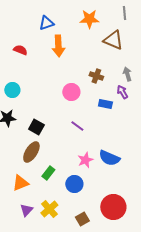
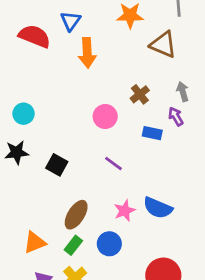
blue triangle: (46, 23) -> (71, 21), turned -35
red semicircle: (20, 50) -> (35, 36), moved, size x1.6
brown cross: (96, 76) -> (140, 94), turned 32
brown ellipse: (31, 152) -> (76, 215), moved
green rectangle: (48, 173) -> (73, 245), moved

